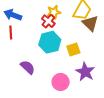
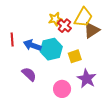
blue arrow: (13, 15) -> (32, 45), moved
red cross: (48, 21) -> (64, 26), moved
brown triangle: (90, 23) -> (92, 30), turned 42

